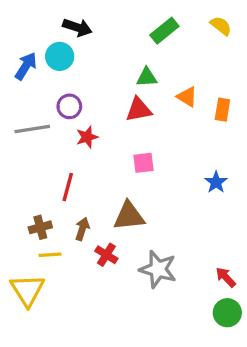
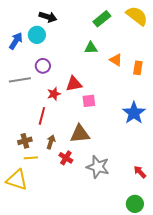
yellow semicircle: (221, 26) -> (137, 16), size x1.6
red triangle: (139, 110) -> (74, 84), moved
red star: (87, 137) -> (54, 94), moved
blue star: (216, 182) -> (134, 113), size x1.6
yellow triangle: (27, 290) -> (17, 180), turned -40
green circle: (227, 313) -> (135, 204), moved

